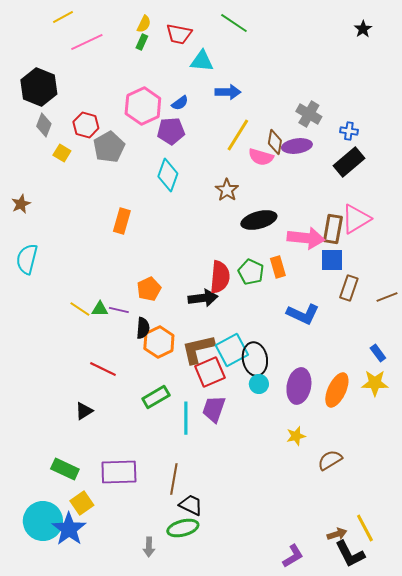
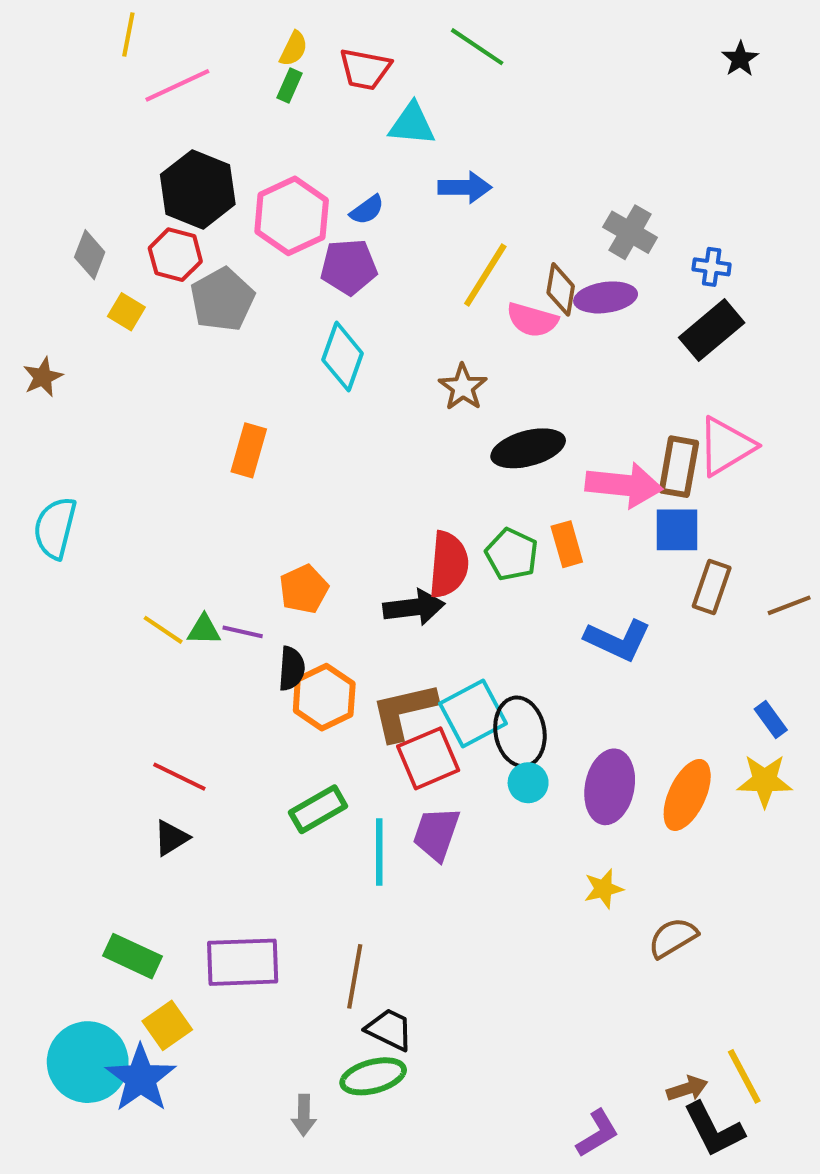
yellow line: (63, 17) -> (128, 34), turned -50
black hexagon: (39, 87) -> (198, 189), moved
brown star: (21, 204) -> (43, 377), moved
red line: (103, 369) -> (179, 777), moved

